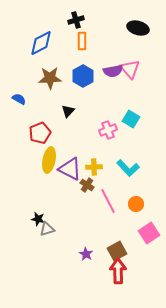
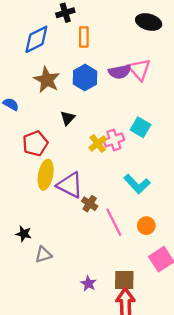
black cross: (76, 20) -> (65, 13), moved
brown star: (50, 78) -> (47, 80), turned 30
yellow cross: (94, 167) -> (98, 143), moved, turned -35
black star: (38, 219) -> (24, 234), moved
brown square: (117, 251) -> (124, 280), turned 30

